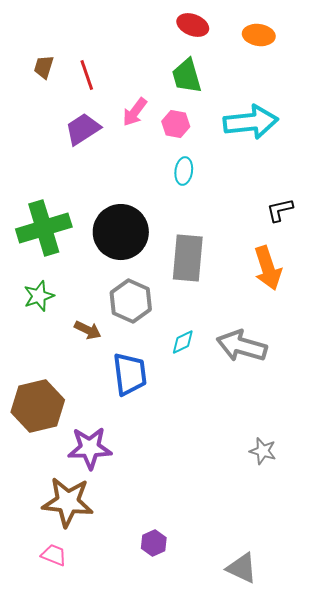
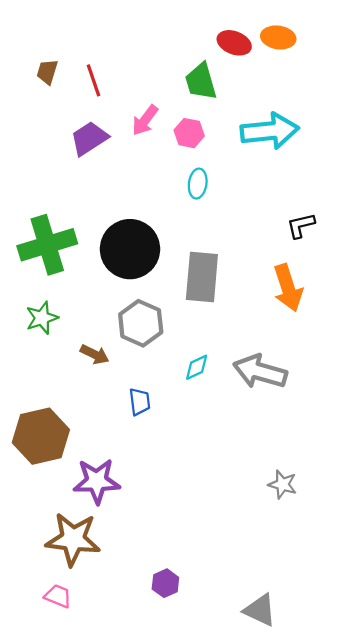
red ellipse: (193, 25) -> (234, 43), moved
blue trapezoid: (130, 374) -> (140, 402), size x0.6

